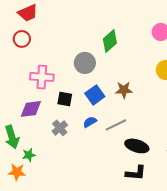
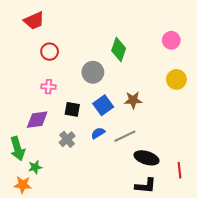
red circle: (22, 39) -> (50, 52), moved
green diamond: (110, 41) -> (119, 50), turned -30
pink cross: (42, 77) -> (48, 87), size x0.6

